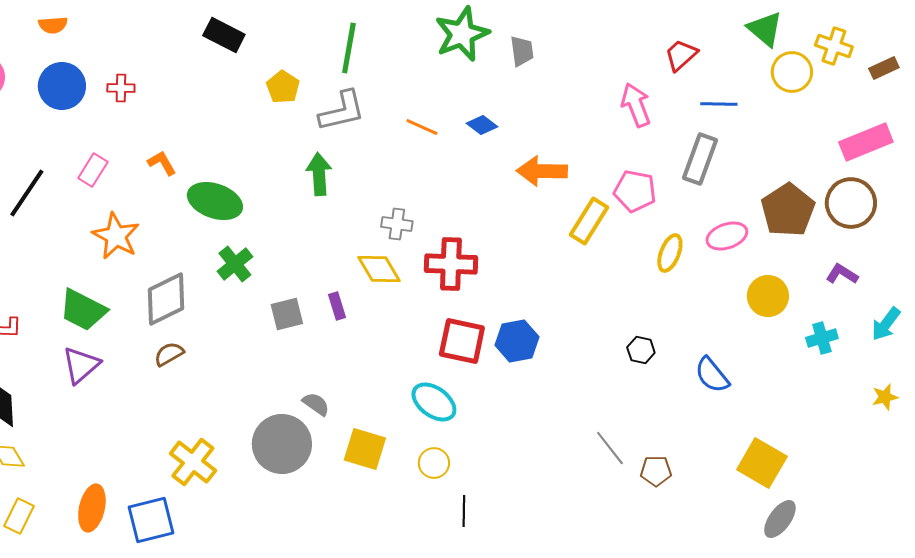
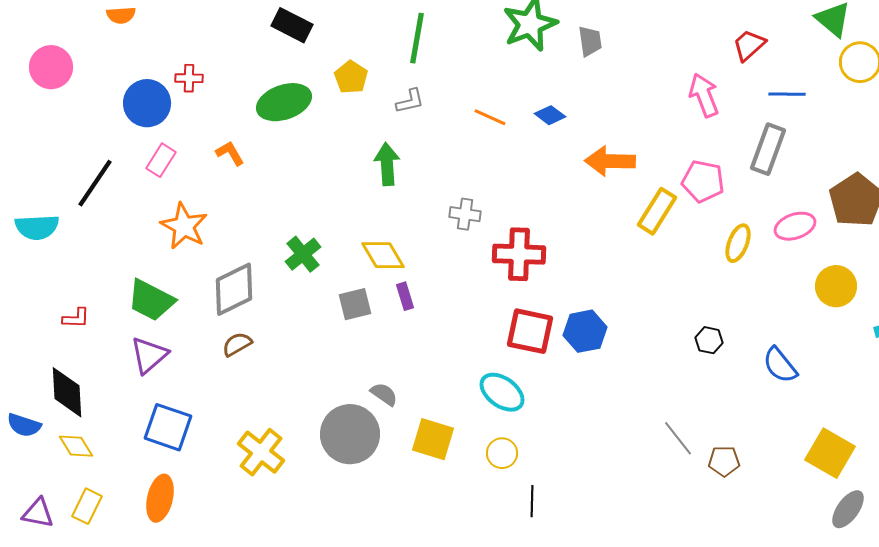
blue circle: (62, 86) -> (147, 103), moved
gray L-shape: (342, 111) -> (410, 101), size x0.6
green ellipse: (215, 201) -> (284, 102), moved, turned -38
yellow diamond: (379, 269) -> (383, 255), moved
blue square: (151, 520) -> (168, 427), moved, turned 33

